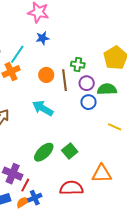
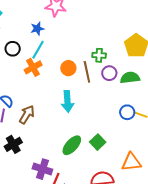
blue star: (43, 38) -> (37, 29), moved
blue circle: (88, 102) -> (127, 112), moved
cyan arrow: (43, 108) -> (67, 101), turned -120

